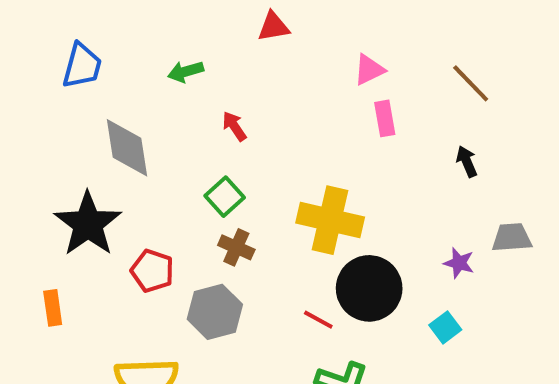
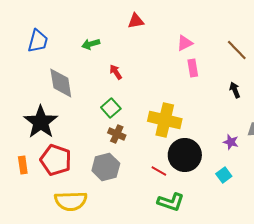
red pentagon: (152, 271) -> (56, 160), moved, size x1.4

